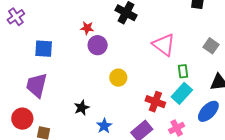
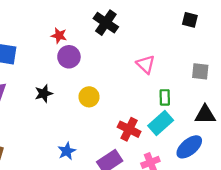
pink triangle: (164, 45) -> (146, 64), size x0.7
gray square: (211, 46) -> (200, 71), turned -35
black star: (82, 108) -> (44, 93), moved

